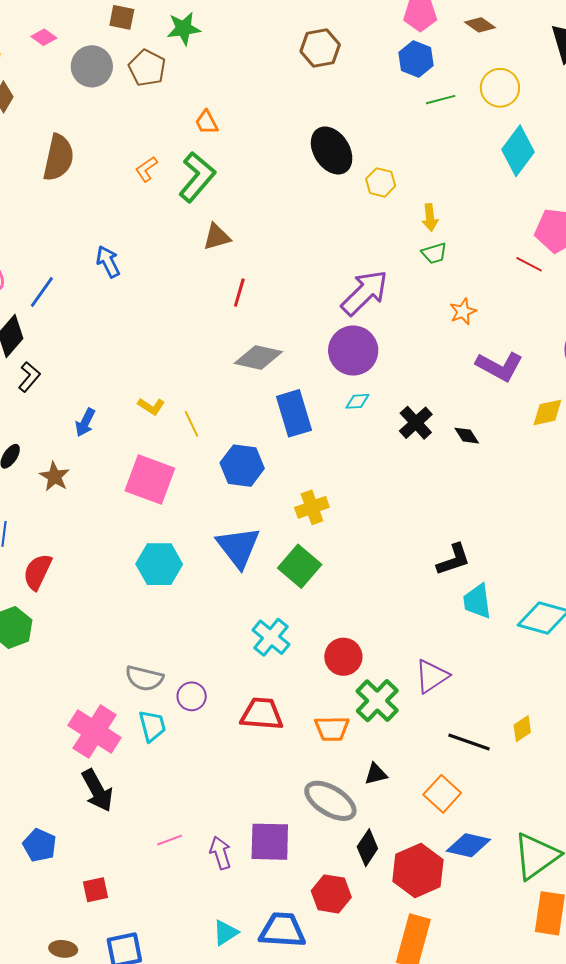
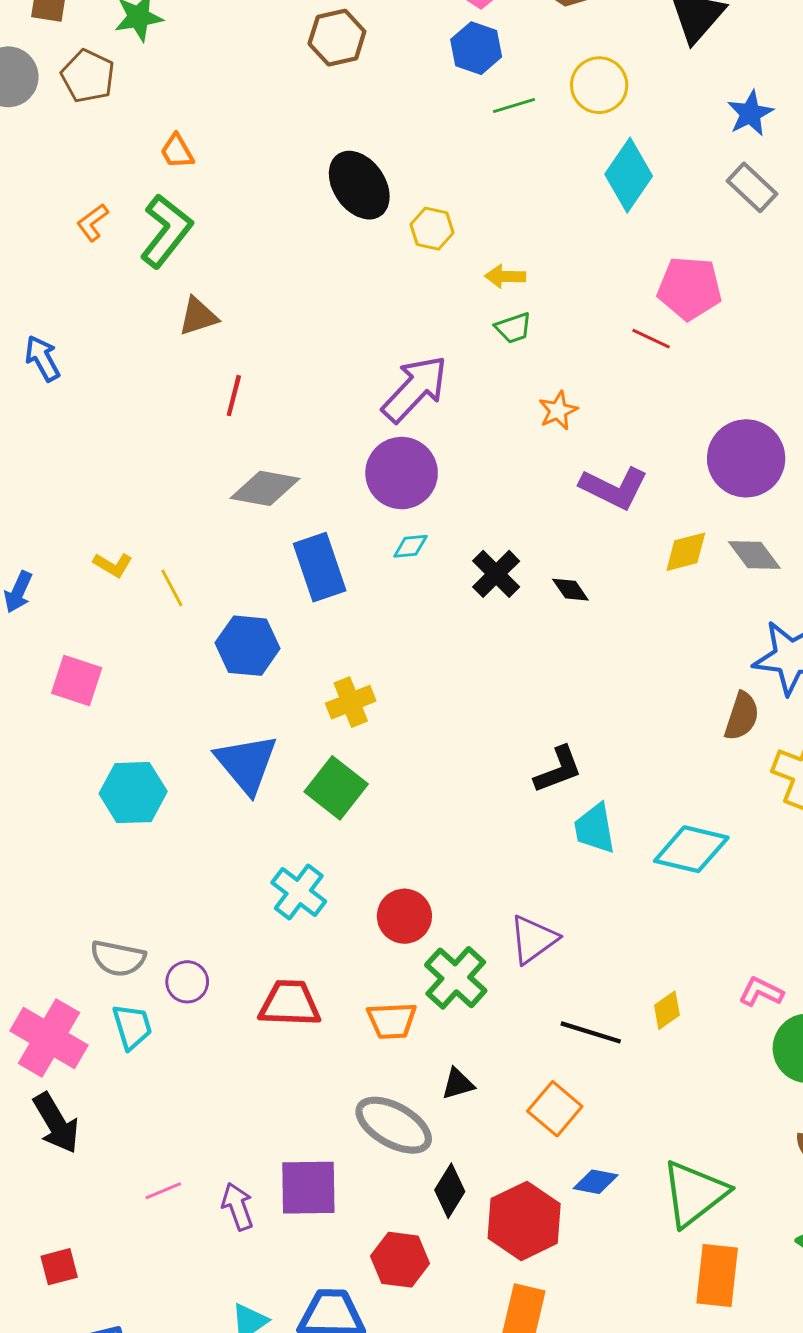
yellow arrow: (430, 217) -> (505, 276), turned 100
pink square: (150, 480) -> (77, 680), moved, size x0.7
blue diamond: (468, 845) -> (596, 1182), size x0.7

